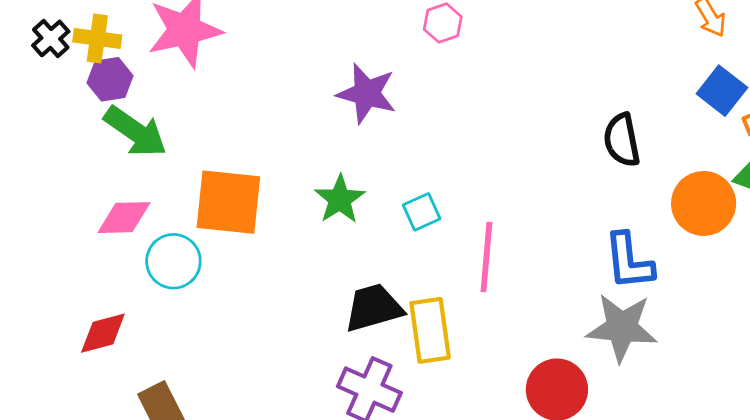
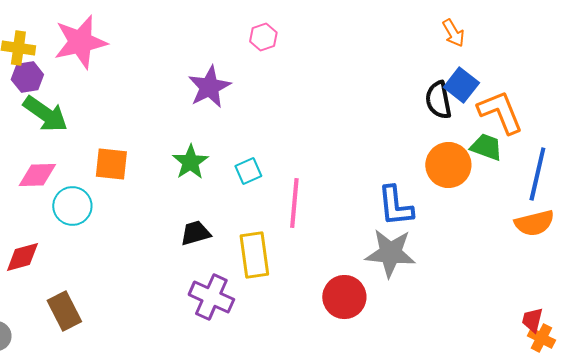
purple star: (367, 93) -> (209, 87), turned 30
black semicircle: (622, 140) -> (438, 100), moved
orange square: (228, 202) -> (111, 164), size x0.7
black trapezoid: (374, 308) -> (195, 233), moved, size x0.7

